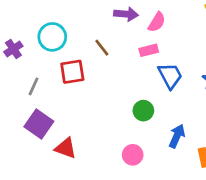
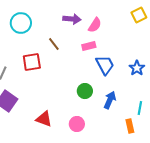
cyan circle: (52, 37) -> (21, 23), moved
blue arrow: (177, 136) -> (110, 100), moved
red triangle: (66, 148) -> (44, 119), moved

